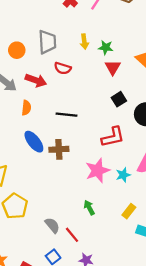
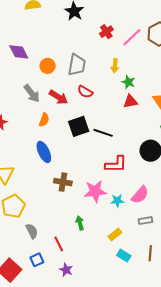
yellow arrow: (84, 42) -> (115, 66), moved
red triangle: (113, 67) -> (130, 101), turned 35
black square: (119, 99) -> (79, 126), moved, size x1.5
black line: (66, 115) -> (103, 133), moved
brown cross: (59, 149) -> (63, 182), moved
gray semicircle: (52, 225) -> (32, 231), moved

